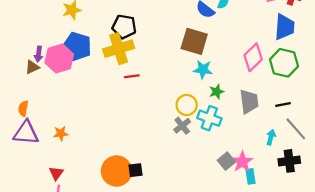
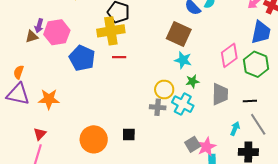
blue pentagon: (77, 46) -> (82, 58), moved
gray cross: (182, 126) -> (158, 107), turned 35
orange star: (61, 133) -> (49, 99), size x1.5
black square: (135, 170) -> (129, 134), moved

